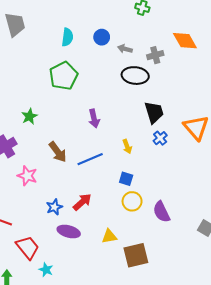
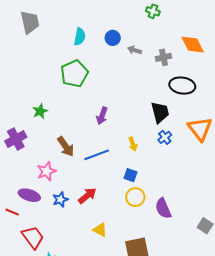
black ellipse: (135, 76) -> (182, 86), moved
purple arrow: (94, 118) -> (102, 116), turned 30
pink star: (27, 176) -> (47, 171), moved, turned 30
purple ellipse: (69, 232) -> (29, 195), moved
yellow triangle: (109, 236) -> (100, 230), moved, turned 35

